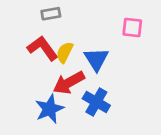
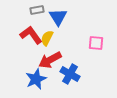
pink square: (132, 27) -> (96, 43), moved
blue triangle: (96, 59) -> (58, 17), moved

